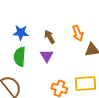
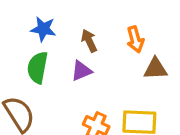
purple triangle: (47, 56) -> (81, 71), turned 32

